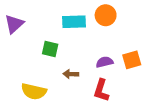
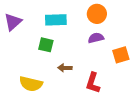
cyan rectangle: (74, 22) -> (56, 20), moved
purple semicircle: (105, 62) -> (96, 38), moved

